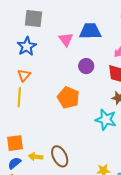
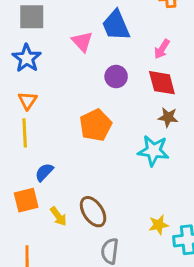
blue trapezoid: (90, 31) -> (116, 25), turned -105
orange pentagon: (68, 98) -> (96, 125), turned 30
yellow arrow: (36, 157) -> (58, 216), turned -128
blue semicircle: (14, 163) -> (44, 172), moved

